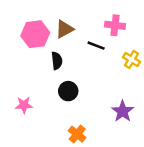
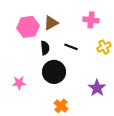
black line: (96, 46) -> (71, 47), moved
yellow cross: (131, 59) -> (104, 47), turned 32
black circle: (68, 91) -> (54, 72), size x1.5

